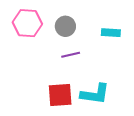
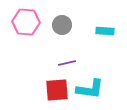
purple line: (71, 55) -> (67, 63), moved

